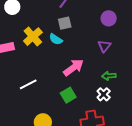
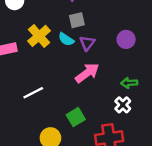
purple circle: (109, 18) -> (126, 39), moved
purple triangle: (104, 46) -> (87, 43), moved
green square: (68, 95) -> (76, 117), moved

